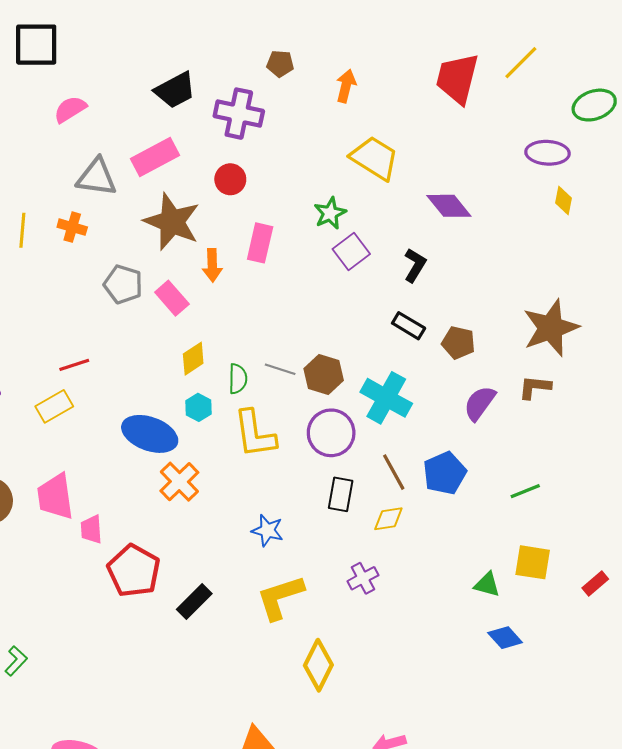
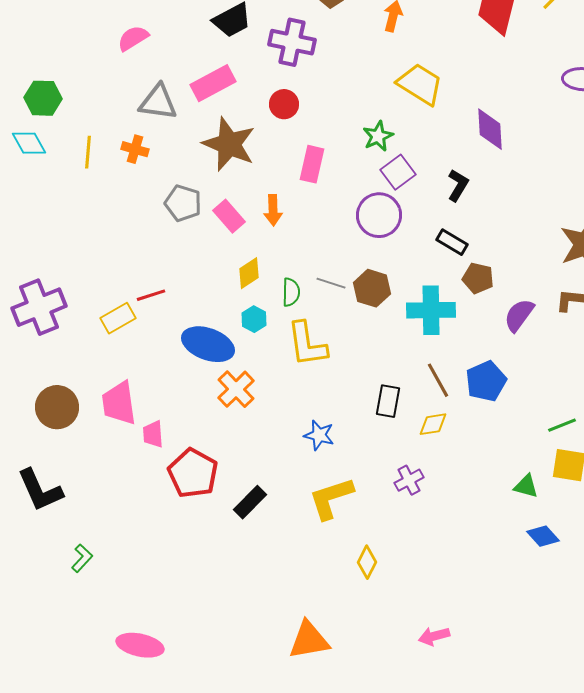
purple diamond: (449, 206) -> (490, 129), turned 36
orange arrow: (212, 265) -> (273, 210), moved
brown pentagon: (458, 343) -> (478, 278), moved
red line: (74, 365) -> (151, 295), moved
cyan cross: (386, 398) -> (431, 310), turned -30
purple circle: (331, 433) -> (379, 215), moved
green line: (525, 491) -> (562, 425), moved
yellow diamond: (318, 665) -> (367, 562), size x0.7

